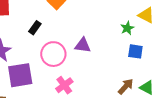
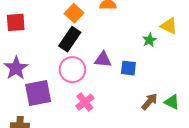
black rectangle: (35, 28) -> (70, 39), moved, size x1.6
blue square: (135, 51) -> (128, 68), moved

